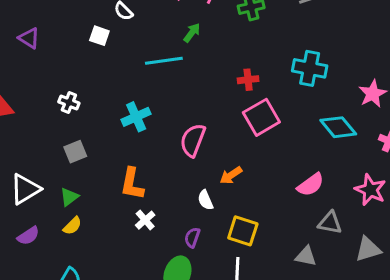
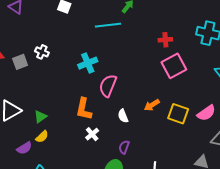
pink semicircle: (193, 140) -> (108, 86), moved
gray square: (75, 152) -> (20, 62), moved
white semicircle: (205, 200) -> (123, 116), moved
yellow square: (243, 231) -> (178, 114), moved
purple semicircle: (28, 236) -> (24, 148), moved

